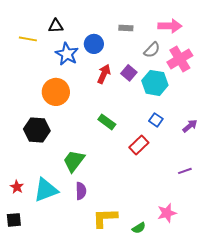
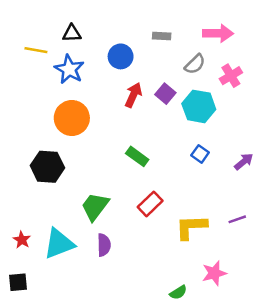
blue star: (67, 54) -> (69, 69), moved
pink cross: (180, 59) -> (231, 76), size x0.7
red rectangle: (139, 145) -> (150, 204), moved
yellow L-shape: (105, 218) -> (191, 227), moved

